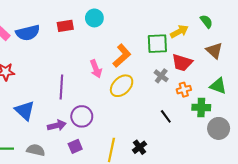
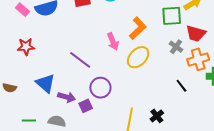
purple line: (61, 87) -> (80, 60), turned -55
orange cross: (184, 90) -> (198, 59), size x1.5
purple arrow: (57, 125) -> (67, 97), moved, turned 30
purple square: (75, 146) -> (86, 106), moved

